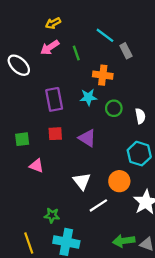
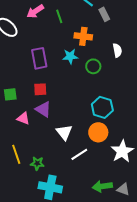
white semicircle: (140, 116) -> (117, 50), moved
purple triangle: (87, 138) -> (43, 109), moved
cyan hexagon: (139, 154) -> (102, 107), moved
yellow line: (29, 243) -> (16, 154), moved

